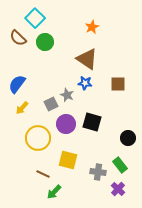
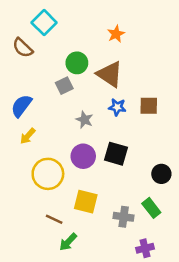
green circle: (45, 42) -> (77, 63), moved
blue star: (85, 83) -> (117, 107), moved
gray square: (51, 104) -> (64, 86), moved
purple cross: (118, 189) -> (145, 248), moved, turned 32

